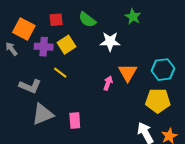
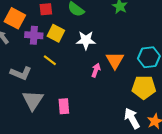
white star: (110, 42) -> (86, 40), moved
yellow square: (66, 45) -> (56, 33), turned -30
gray triangle: (43, 114) -> (33, 100), turned -35

